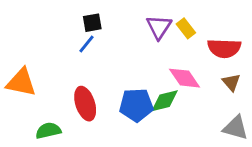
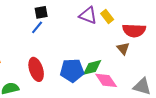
purple triangle: (159, 27) -> (88, 15), turned -42
pink diamond: (184, 78) -> (106, 80), moved
brown triangle: (231, 82) -> (123, 48), moved

